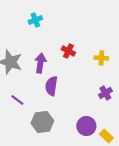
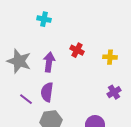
cyan cross: (35, 20) -> (44, 19), turned 32
purple semicircle: (51, 86) -> (47, 92), moved

